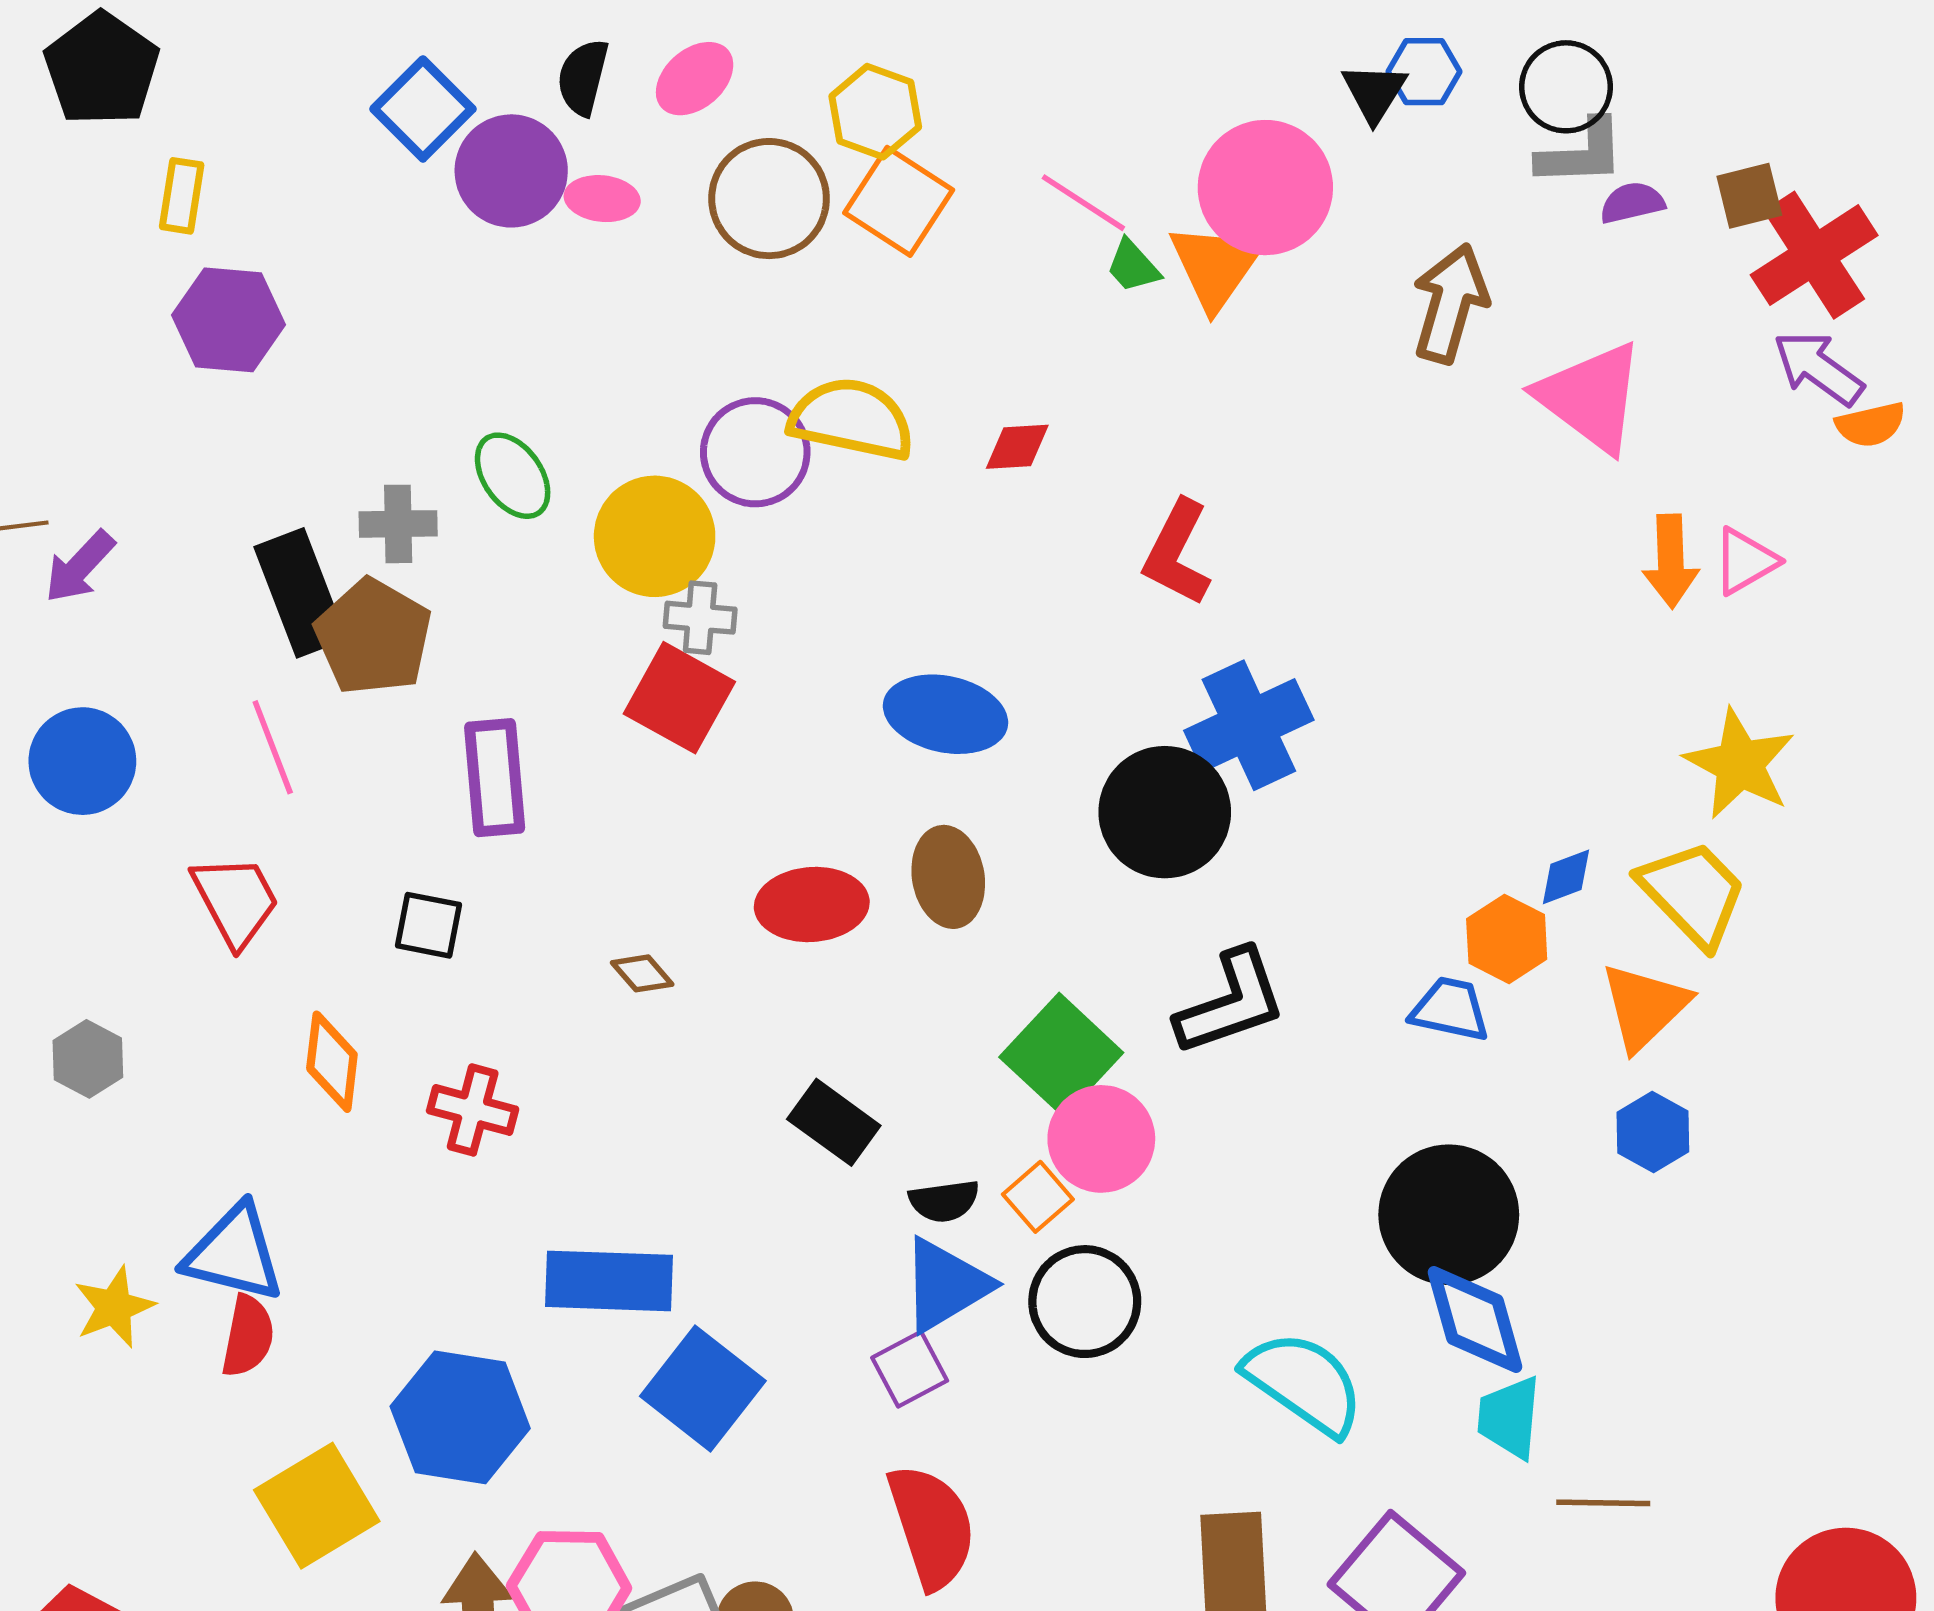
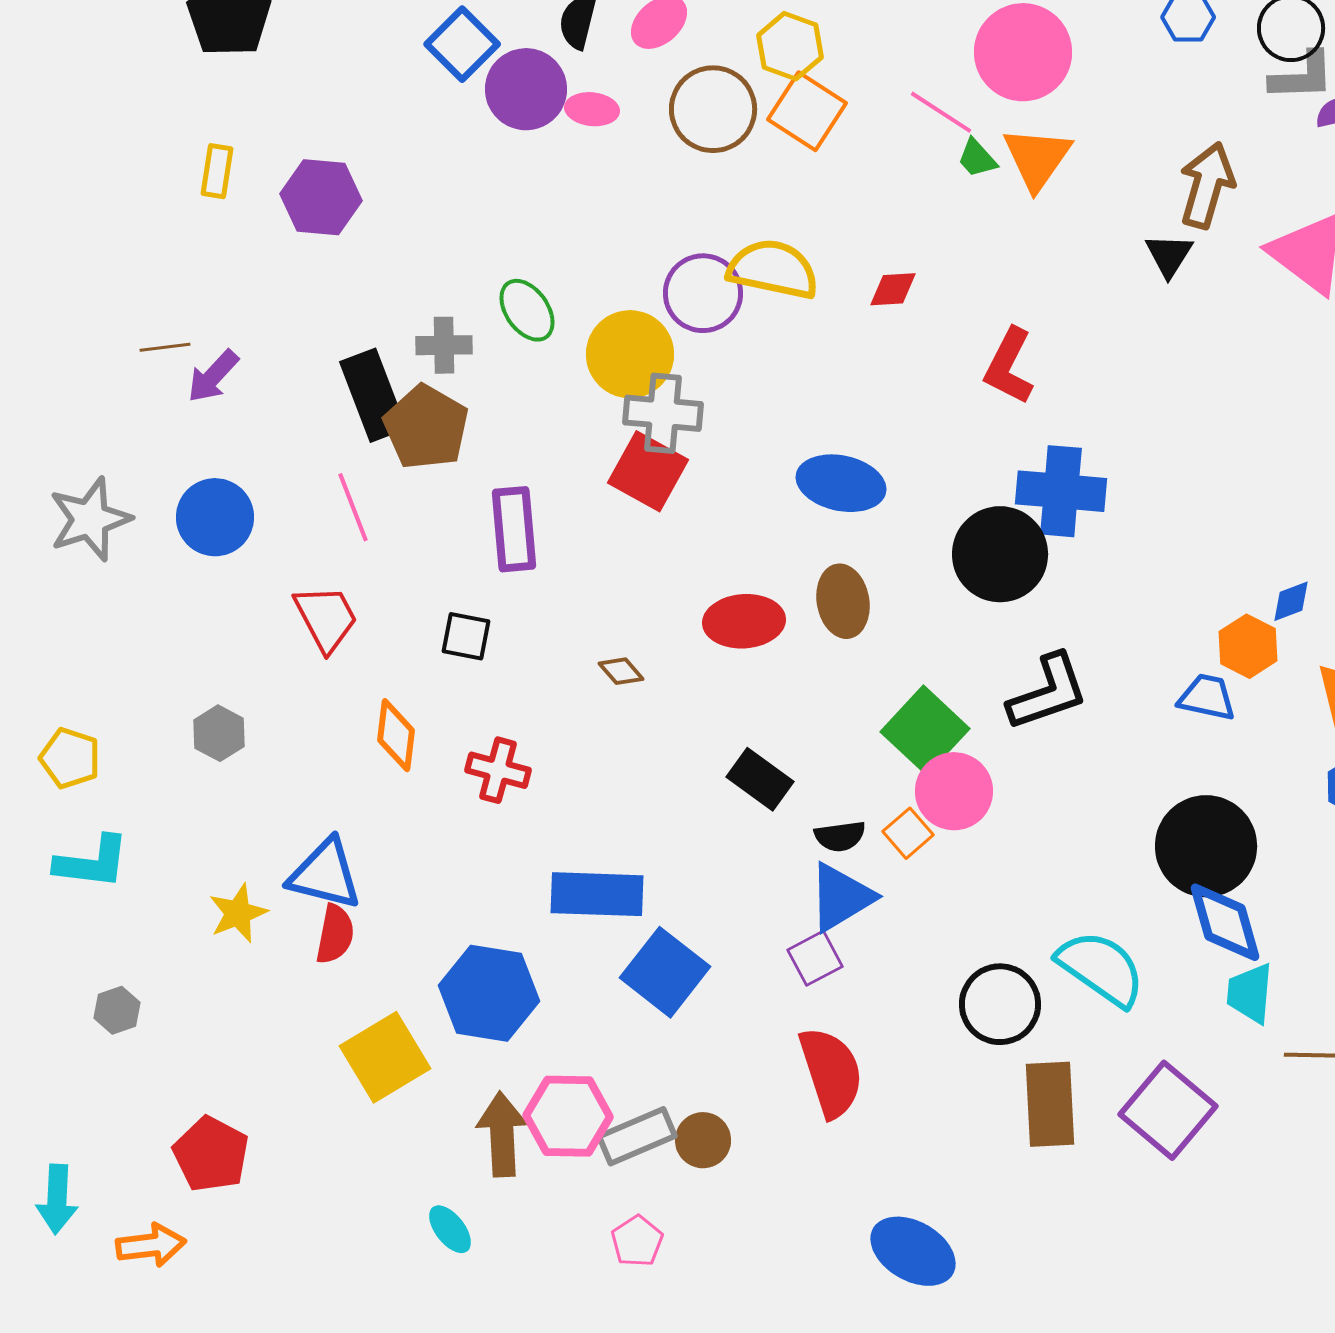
black triangle: (1374, 92) -> (1169, 255), moved
pink circle: (1265, 188) -> (1023, 52), moved
yellow rectangle: (182, 196) -> (217, 171), moved
gray cross: (700, 618) -> (663, 413), size x1.5
blue cross: (1249, 725) -> (1061, 491), turned 30
black circle: (1085, 1302) -> (1000, 1004), moved

